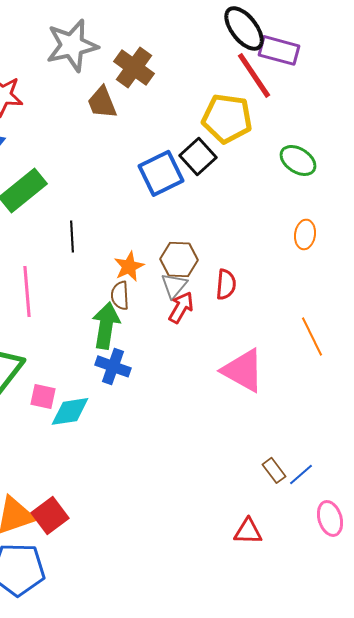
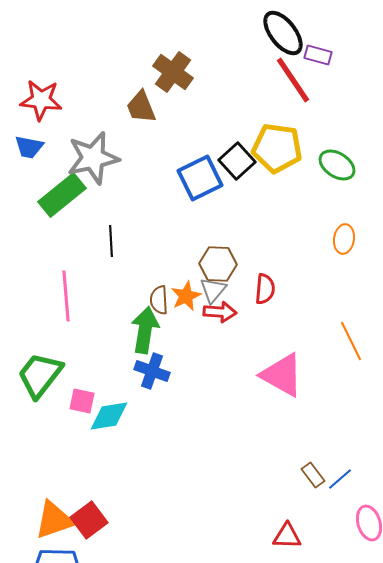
gray star: (72, 45) -> (93, 158), moved
purple rectangle: (279, 50) -> (318, 55), size x0.7
yellow pentagon: (227, 118) -> (277, 148), moved
orange star: (129, 266) -> (186, 296), moved
red arrow: (181, 307) -> (220, 312), turned 64

